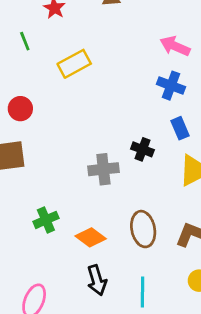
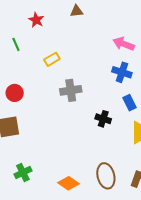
yellow rectangle: (74, 64) -> (52, 59), size x0.7
gray cross: (103, 169) -> (71, 90), moved
green cross: (46, 220) -> (23, 173), moved

